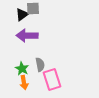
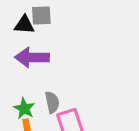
black triangle: (22, 15) -> (24, 25), turned 40

